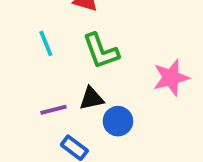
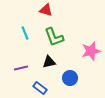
purple line: (54, 110) -> (21, 68), moved
blue circle: (118, 121) -> (70, 78), moved

